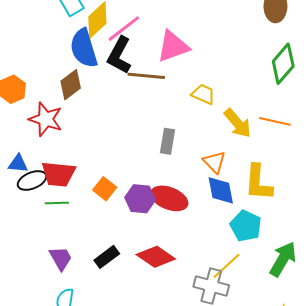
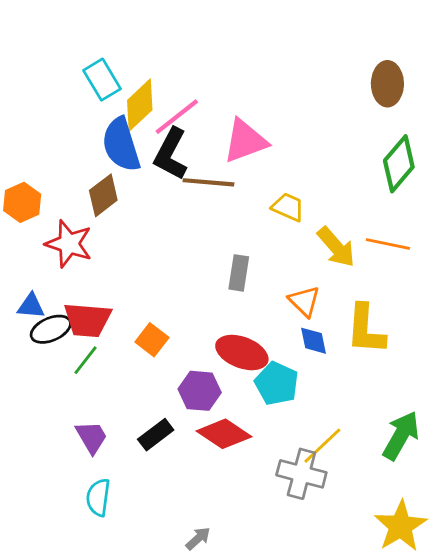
blue diamond: (221, 190) -> (314, 341), size x0.7
purple hexagon: (140, 199) -> (200, 391), moved
green line: (57, 203) -> (85, 360), turned -50
cyan pentagon: (246, 226) -> (277, 383), moved

